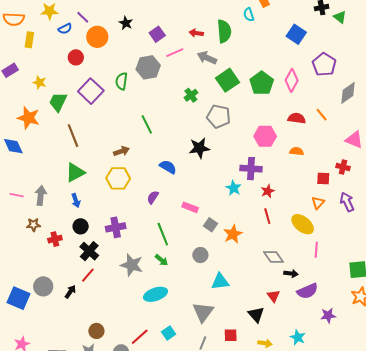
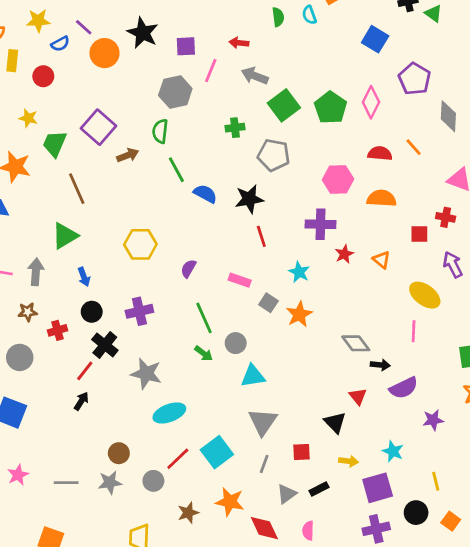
black star: (126, 23) -> (143, 33), size x1.6
green semicircle: (224, 31) -> (278, 17), moved, size x0.6
purple square: (157, 34) -> (186, 46), turned 35
pink line: (175, 53) -> (211, 71), turned -42
red circle: (76, 57) -> (43, 76), moved
green semicircle: (122, 81) -> (160, 131), moved
gray diamond: (348, 93) -> (448, 116), turned -50
green cross: (191, 95) -> (235, 128), turned 32
brown arrow: (121, 151) -> (128, 155), moved
orange semicircle: (297, 151) -> (382, 198), size x1.5
blue semicircle: (168, 167) -> (205, 194), moved
green triangle: (75, 172) -> (65, 236), moved
cyan star: (234, 188) -> (299, 272), moved
orange triangle: (318, 203) -> (382, 260), moved, turned -32
red line: (267, 216) -> (261, 236), moved
yellow ellipse: (303, 224) -> (425, 295), moved
gray circle: (200, 255) -> (236, 343), moved
gray star: (132, 265) -> (146, 374), moved
red line: (88, 275) -> (85, 371), moved
cyan triangle: (220, 281) -> (253, 376), moved
gray circle: (43, 286) -> (20, 357), moved
cyan ellipse: (155, 294) -> (169, 413), moved
cyan square: (169, 333) -> (217, 452), size x1.6

